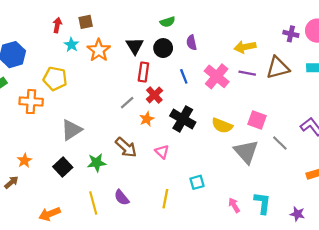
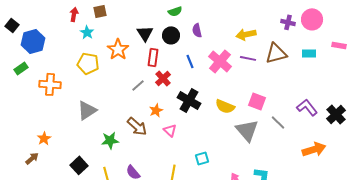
orange star: (99, 50) -> (118, 49), moved
yellow pentagon: (55, 79) -> (88, 63), moved
orange star: (147, 119) -> (156, 110), moved
black square: (63, 167) -> (79, 165), moved

